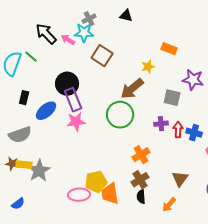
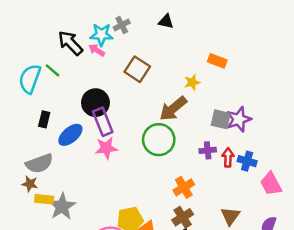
cyan star: (84, 33) -> (101, 35), moved
purple star: (193, 80) -> (239, 119), moved, turned -30
brown star: (12, 164) -> (30, 184), moved

